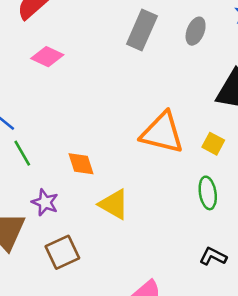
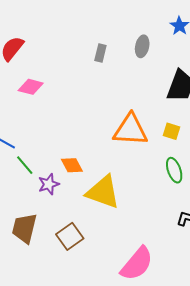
gray rectangle: (142, 30) -> (100, 53), size x0.6
purple star: (45, 202) -> (49, 184), moved, turned -30
yellow triangle: (114, 204) -> (103, 192), size x1.4

